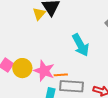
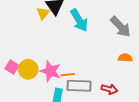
cyan arrow: (81, 45) -> (79, 20), moved

